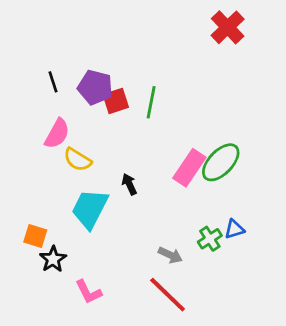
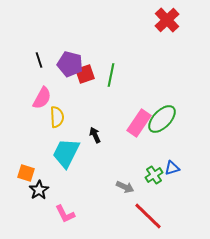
yellow semicircle: (78, 160) -> (57, 117), turned -125
red line: (168, 295) -> (148, 216), moved

